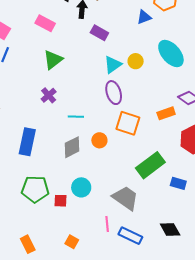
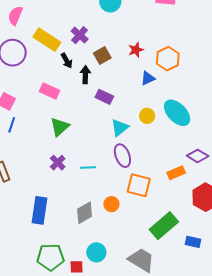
yellow circle: (136, 61) -> (147, 116), moved
cyan line: (76, 117) -> (88, 168), moved

